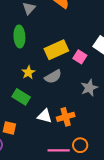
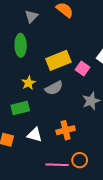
green rectangle: (21, 97) -> (20, 108), turned -48
white triangle: (45, 116) -> (35, 135), moved

